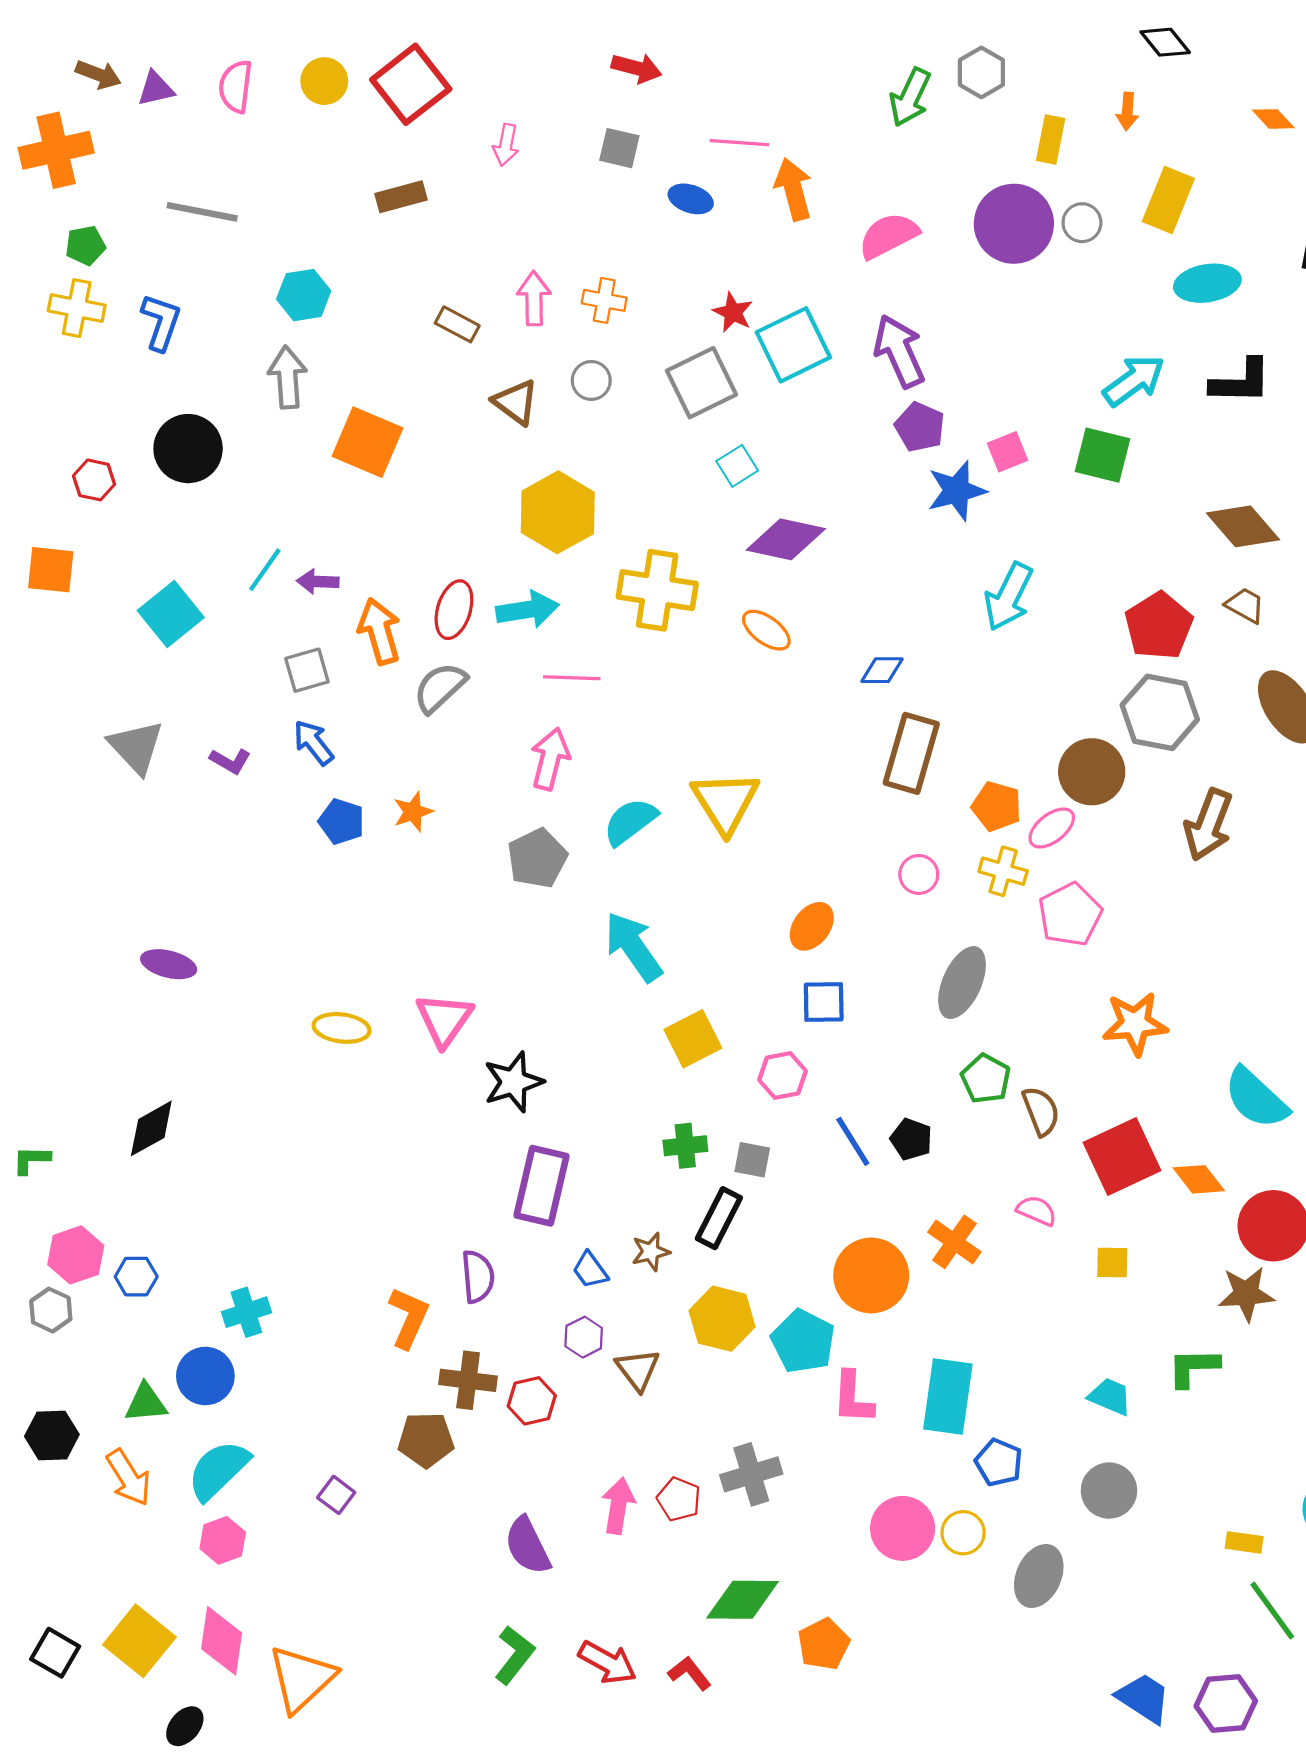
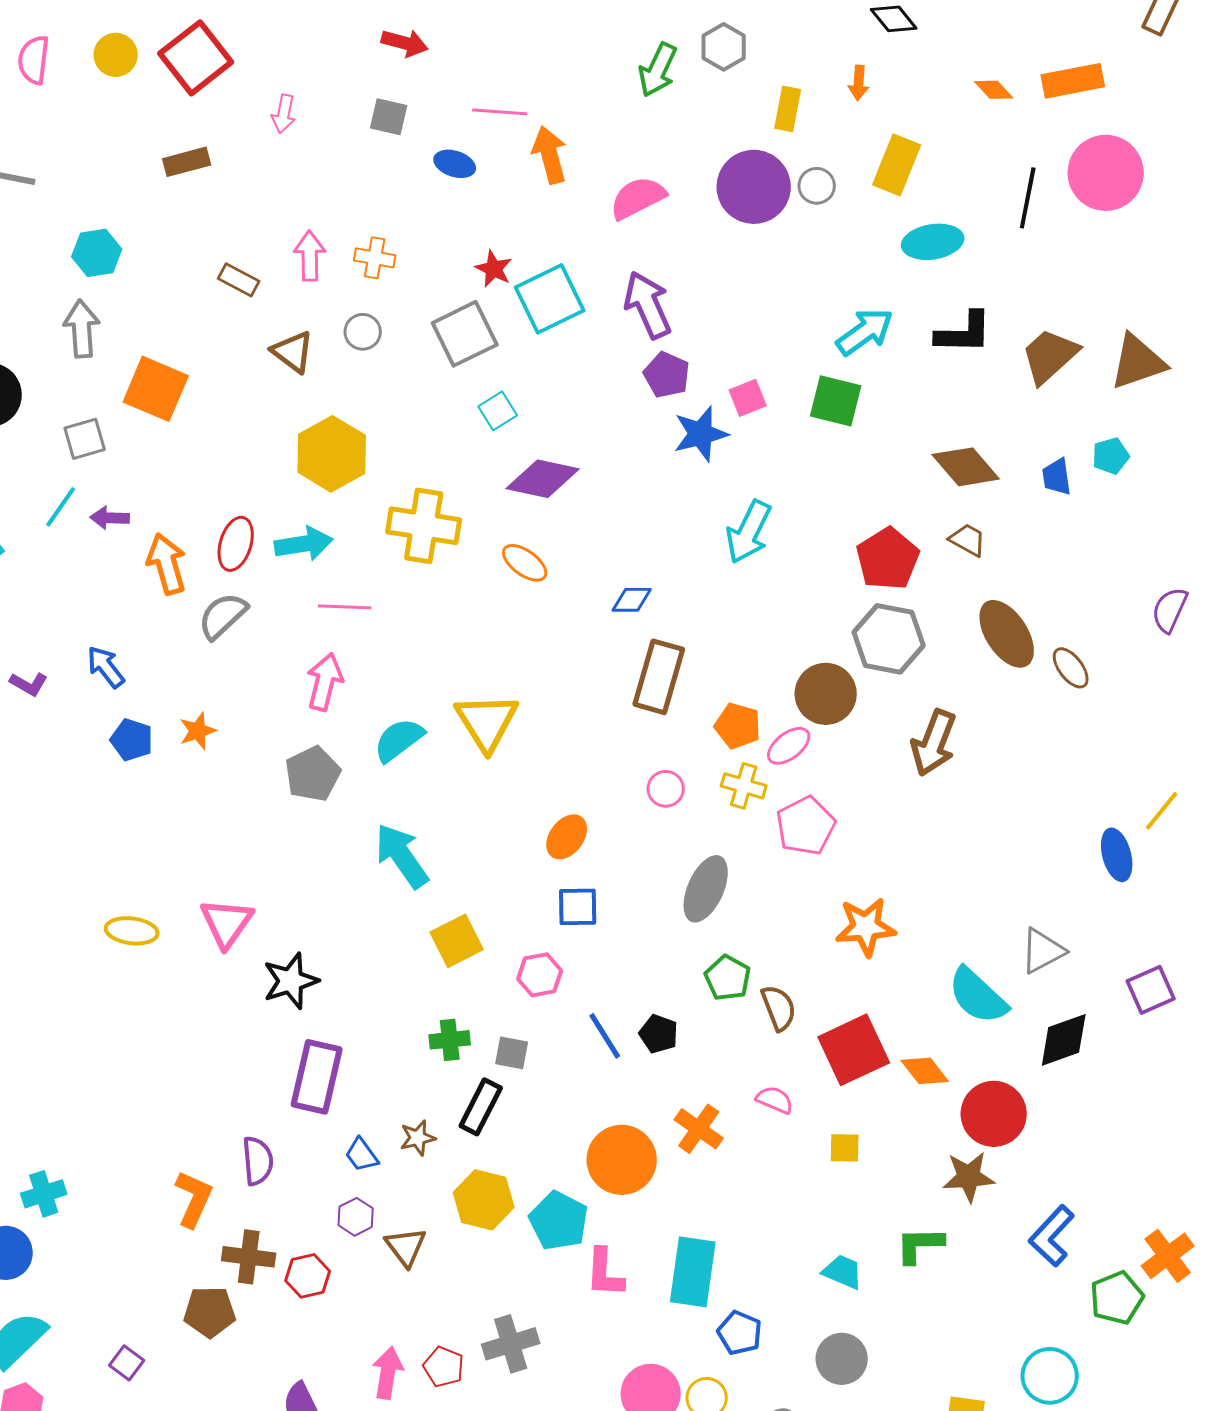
gray square: (307, 670) -> (85, 439), moved

